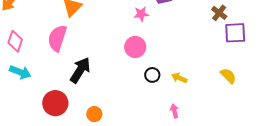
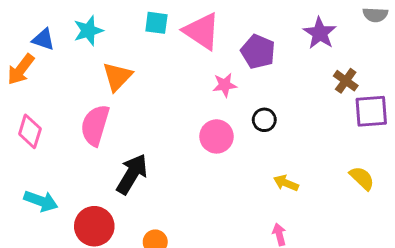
cyan arrow: (20, 72) -> (41, 201), moved
black circle: (152, 75) -> (264, 120), moved

